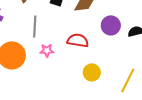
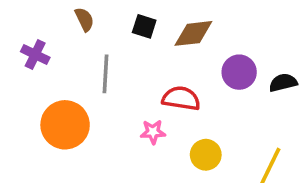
pink star: (47, 50) -> (153, 132), moved

